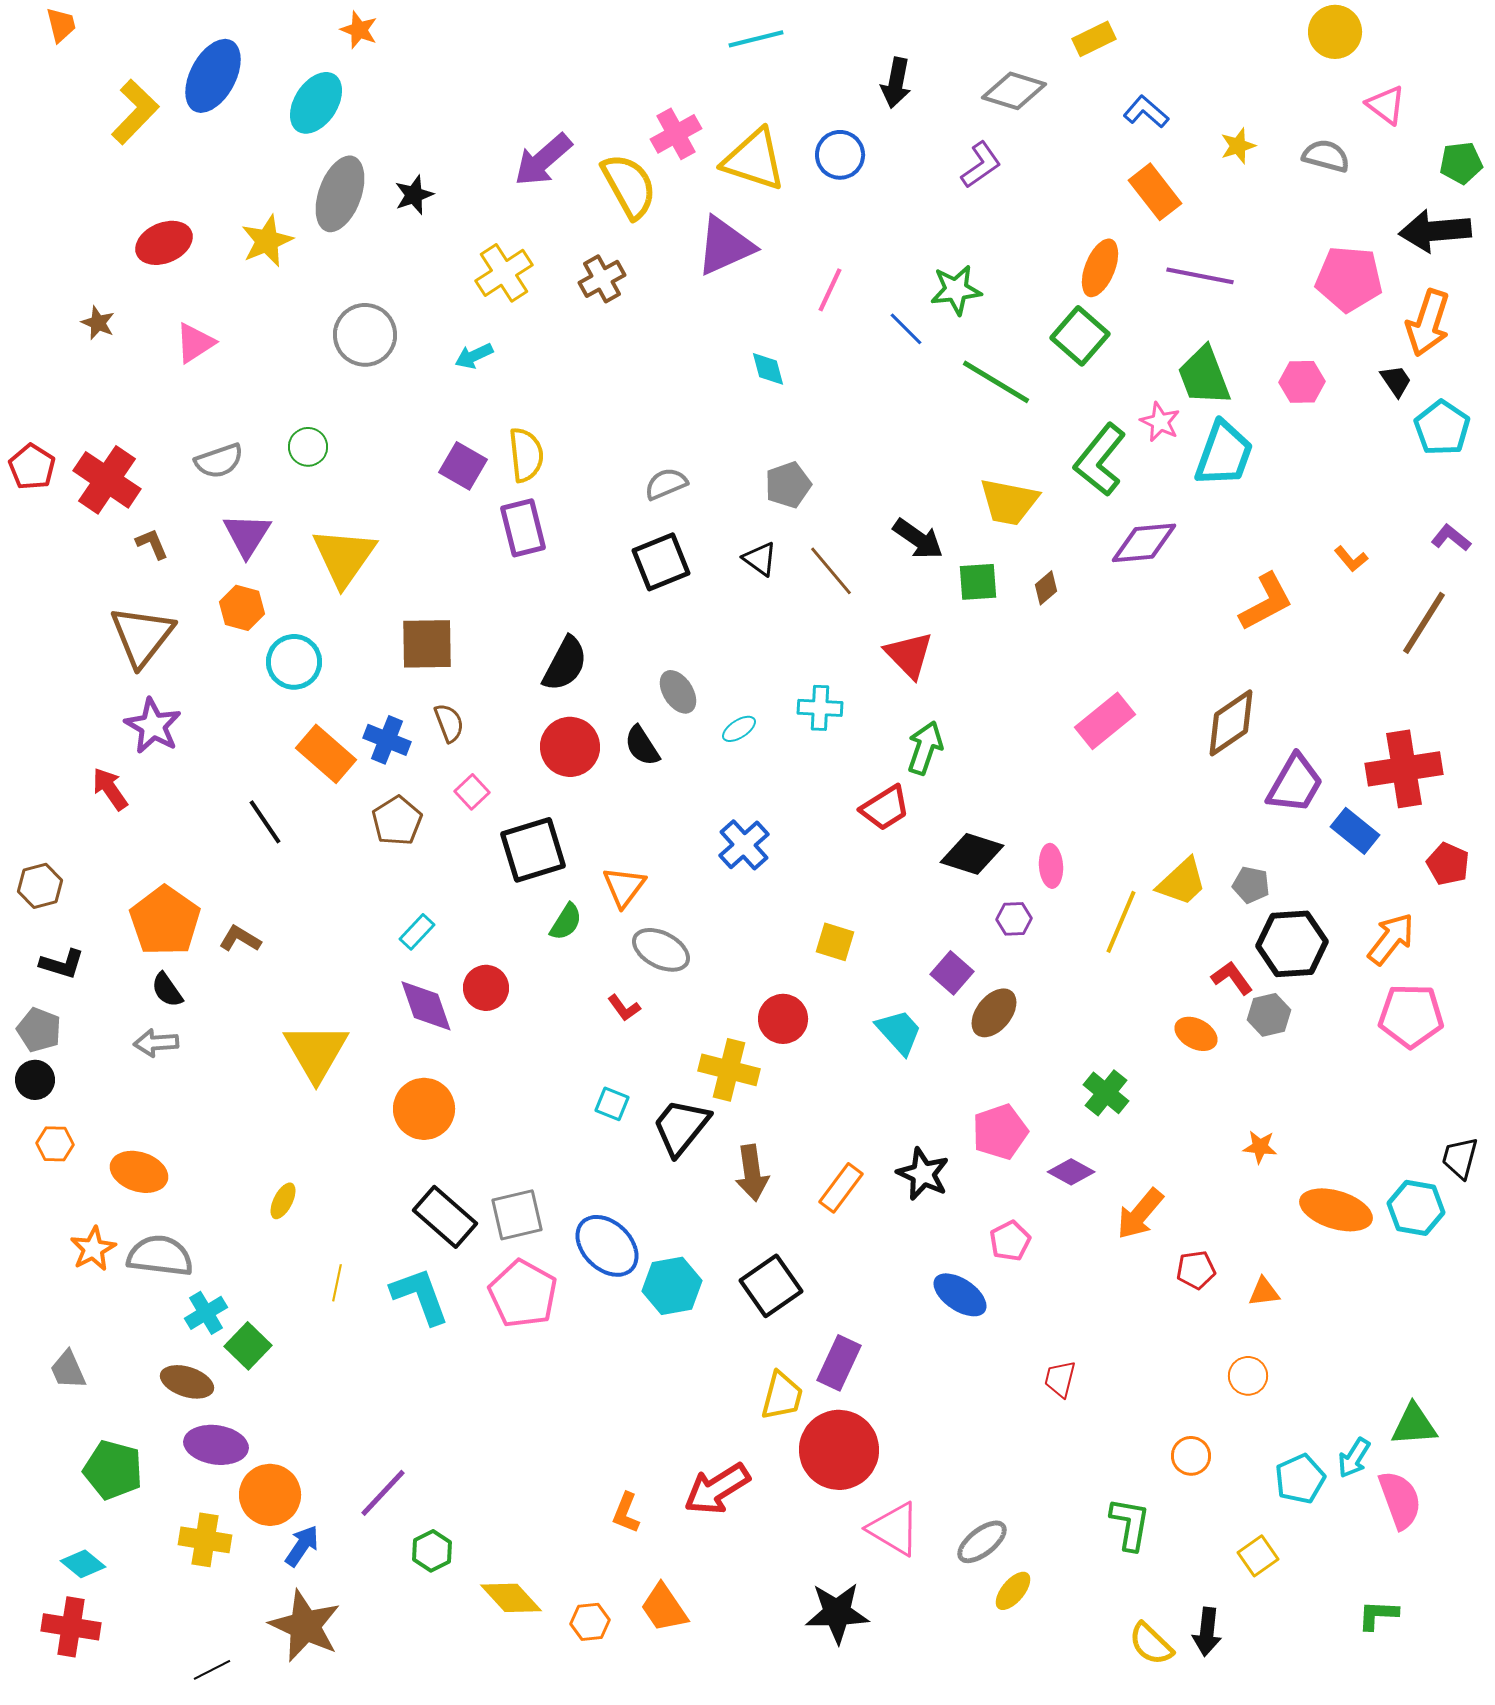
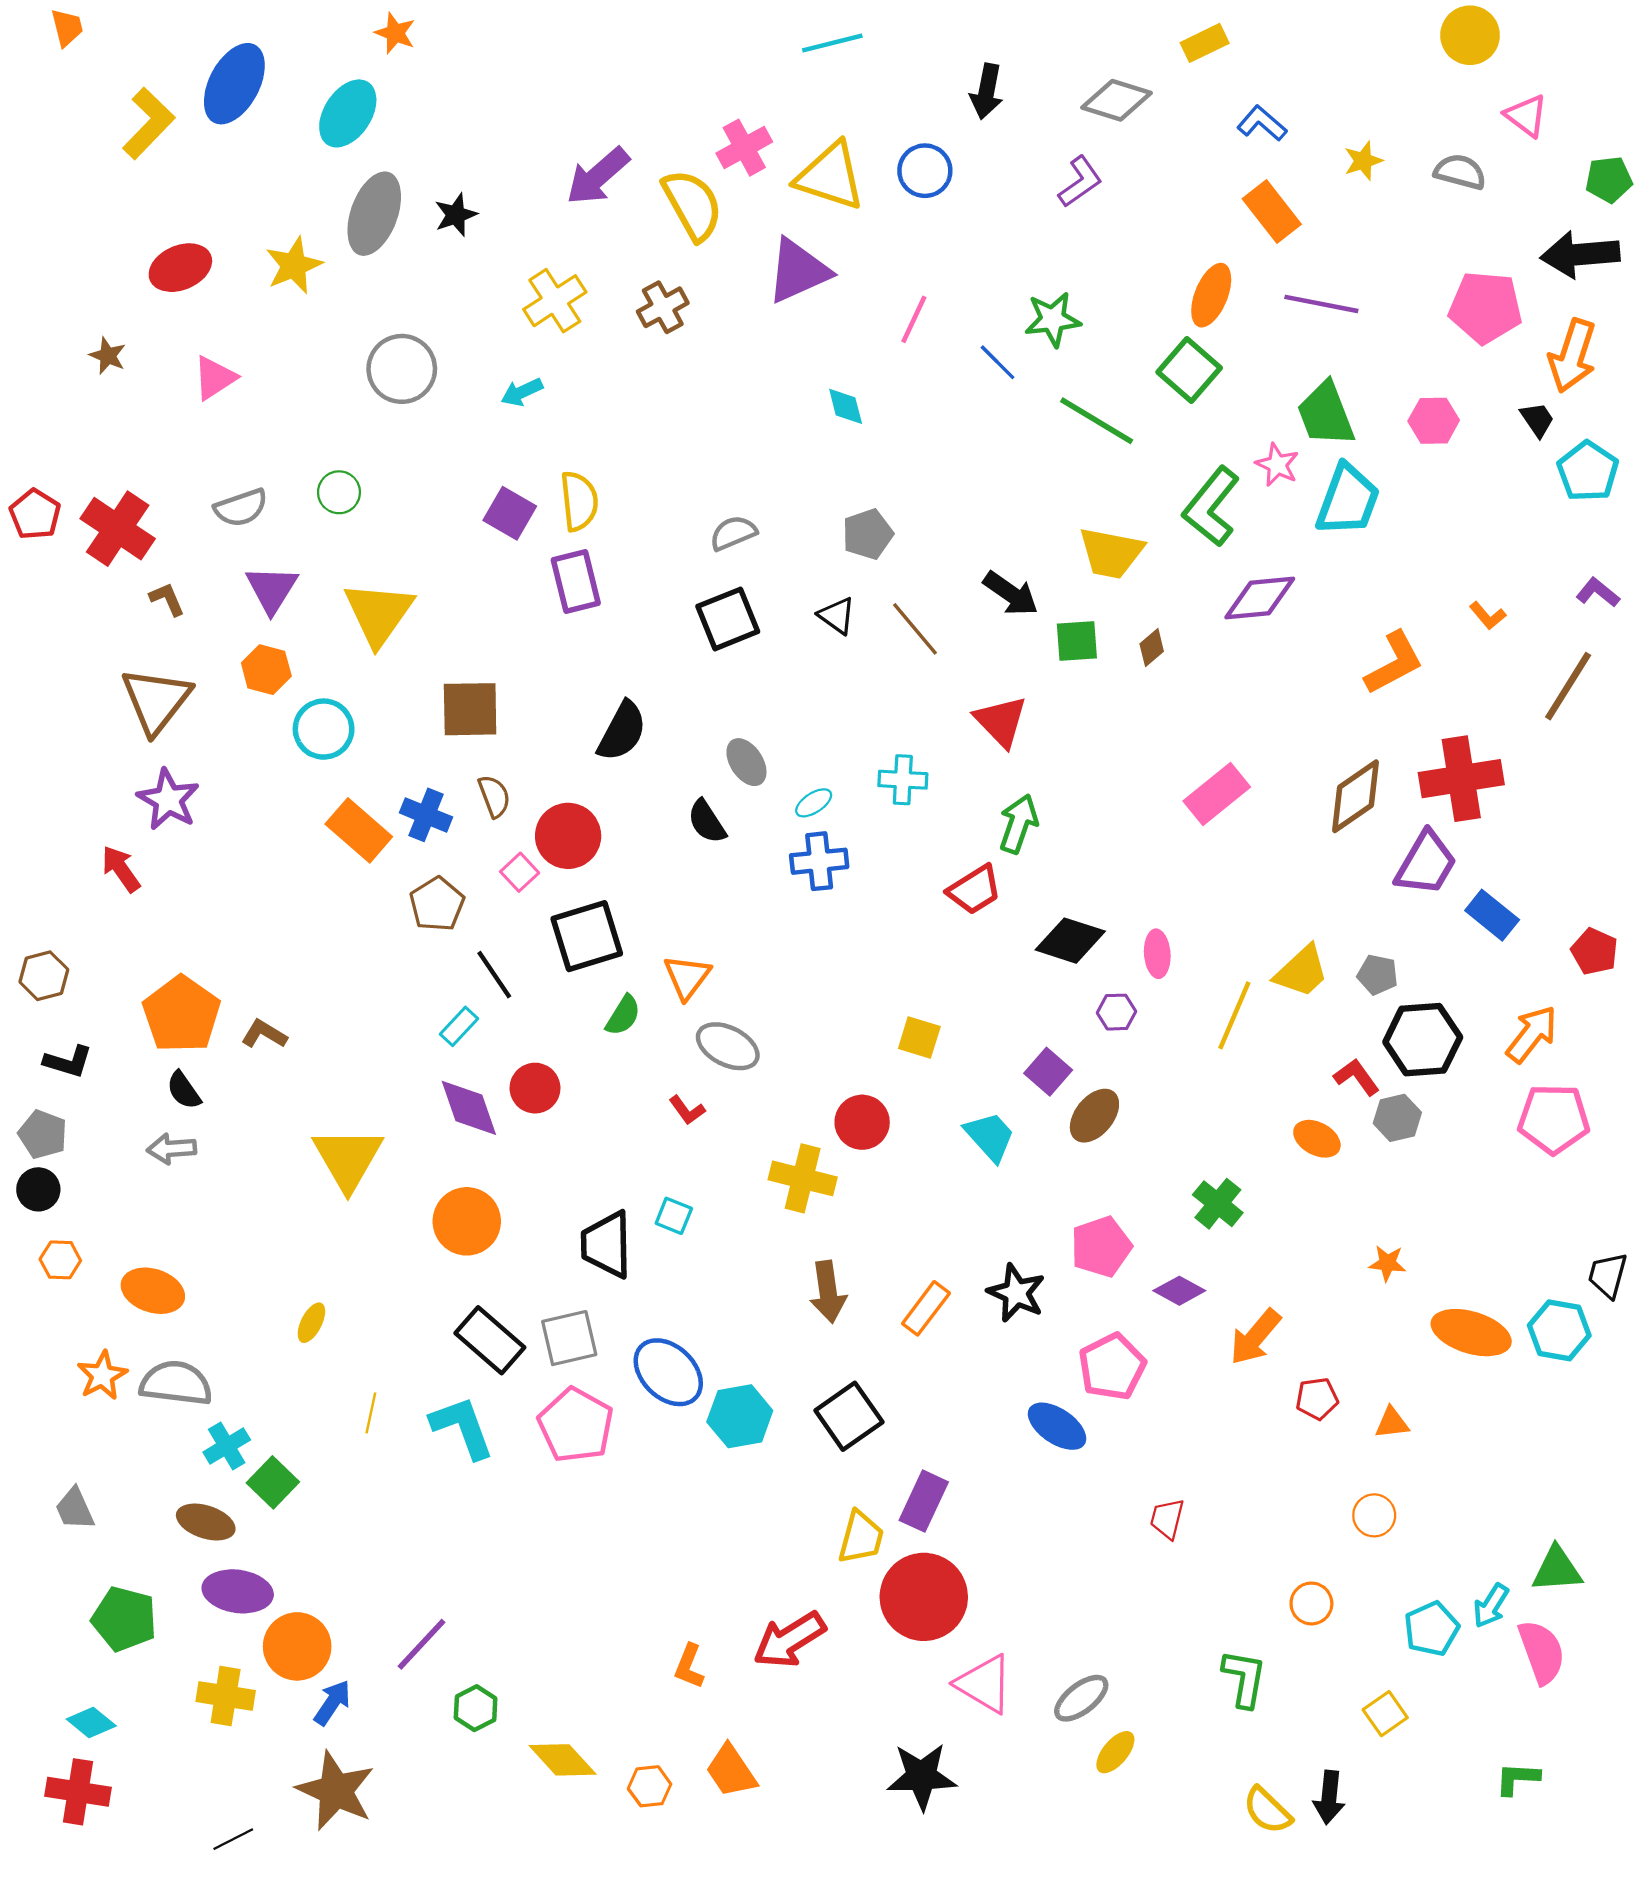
red circle: (570, 747) -> (568, 836), moved
red cross: (1404, 769) -> (1461, 779), moved
black line: (265, 822) -> (494, 975), moved
blue cross: (744, 845) -> (819, 861), moved, turned 36
black trapezoid: (681, 1127) -> (607, 1244), moved, turned -40
pink pentagon: (1010, 1241) -> (1112, 1367), size x1.5

